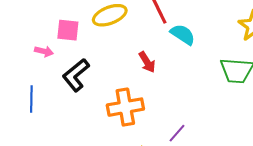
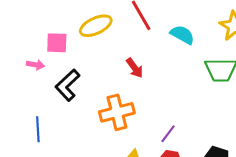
cyan semicircle: (183, 34) -> (182, 35), moved
blue line: (31, 99) -> (38, 129), moved

